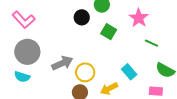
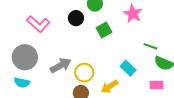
pink L-shape: (24, 20) -> (38, 24), moved
green square: (109, 32) -> (104, 30), turned 35
green line: (151, 43) -> (150, 46), moved

